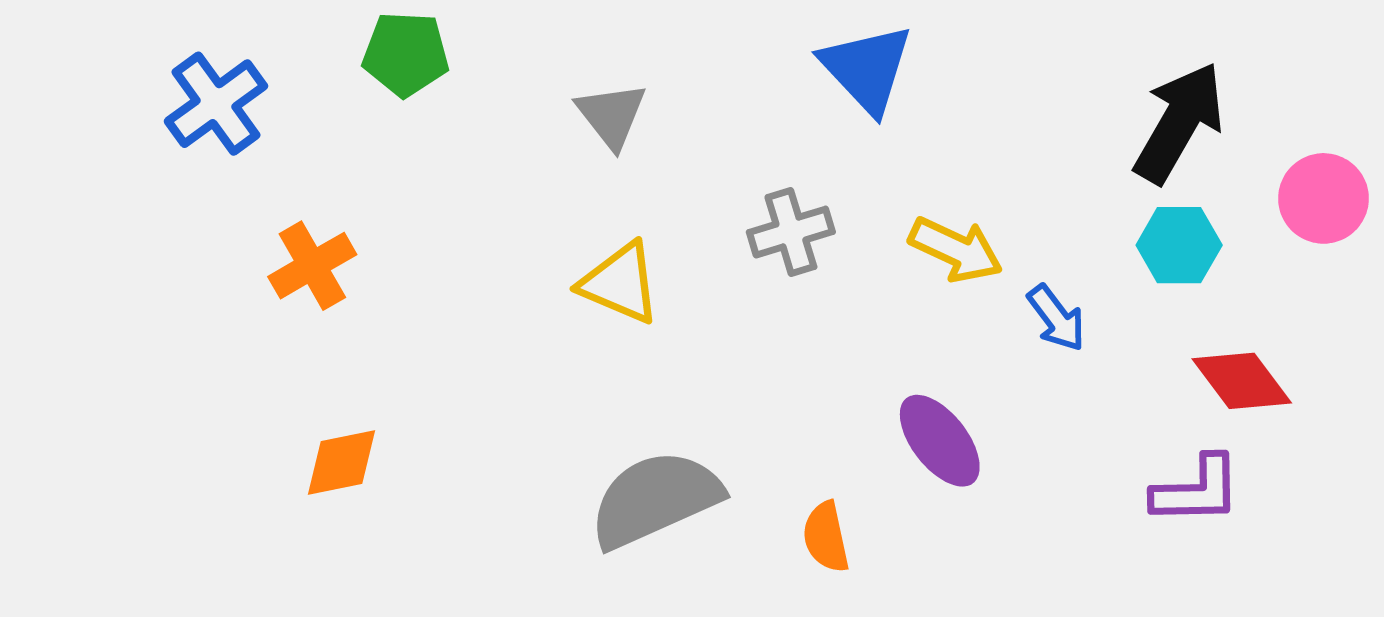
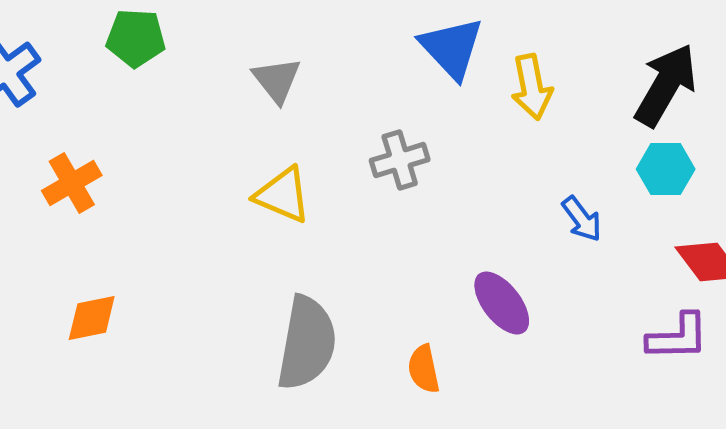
yellow arrow: (956, 250) -> (532, 87), moved, turned 54
gray semicircle: (655, 499) -> (307, 343), turned 124

